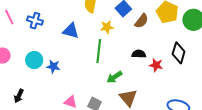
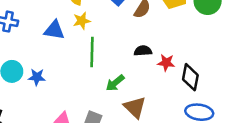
yellow star: (107, 27) -> (82, 21), moved
black diamond: (179, 53) -> (190, 77), moved

